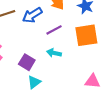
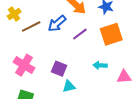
cyan arrow: (54, 53) -> (100, 65), moved
cyan triangle: (34, 82) -> (69, 86), turned 32

